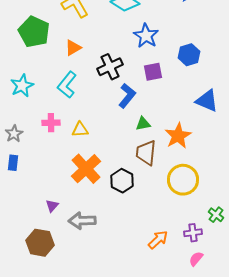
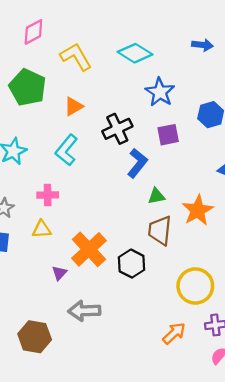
yellow triangle: (80, 130) -> (42, 229), moved
yellow circle: (183, 180) -> (195, 286), moved
purple triangle: (52, 206) -> (59, 273), moved

